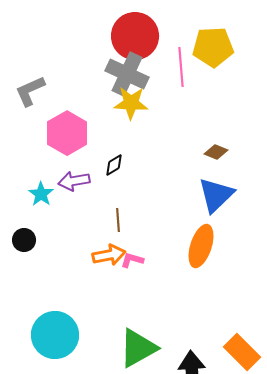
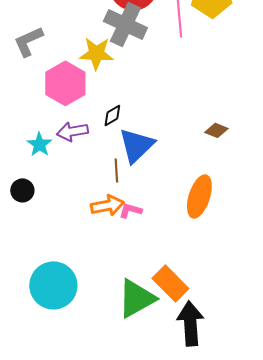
yellow star: (131, 103) -> (96, 53), moved
brown diamond: (216, 152) -> (216, 130), moved
blue triangle: (216, 195) -> (136, 145), moved
orange rectangle: (242, 352) -> (170, 283), moved

